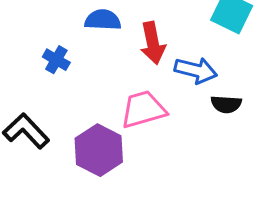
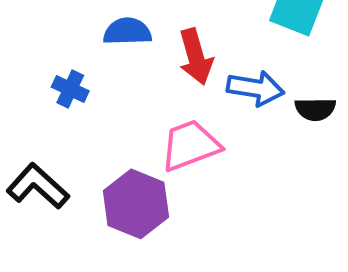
black semicircle: (226, 104) -> (315, 109), moved

